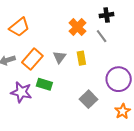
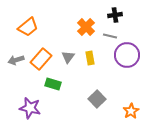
gray line: (102, 36) -> (110, 36), turned -40
purple circle: (119, 79) -> (127, 55), moved
purple star: (21, 92) -> (30, 108), moved

